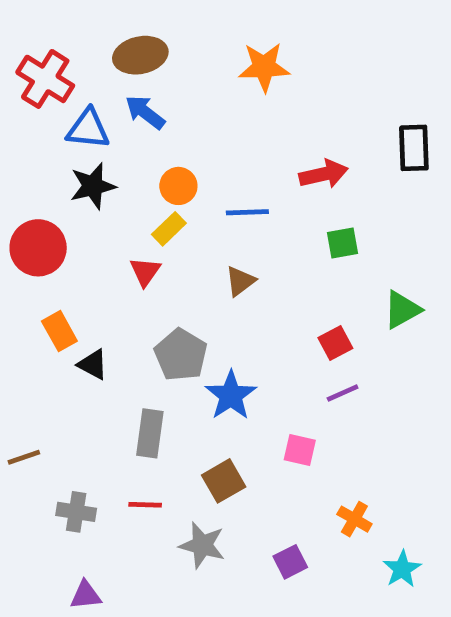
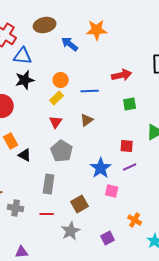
blue arrow: (145, 112) -> (70, 44), moved
red triangle: (145, 272) -> (56, 122), moved
red square: (335, 343) -> (127, 146), turned 32
blue star: (231, 395) -> (101, 168), moved
gray cross: (76, 512) -> (16, 208), moved
gray star: (202, 545) -> (71, 231), turned 30

